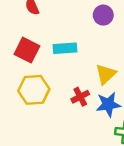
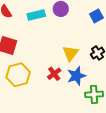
cyan rectangle: (65, 48) -> (36, 15), moved

